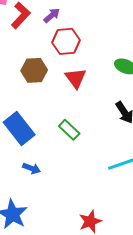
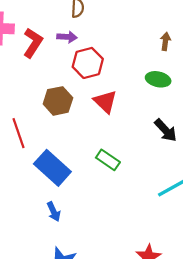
purple arrow: (52, 15) -> (67, 37), turned 54
blue arrow: (32, 168) -> (54, 212), moved, turned 54

